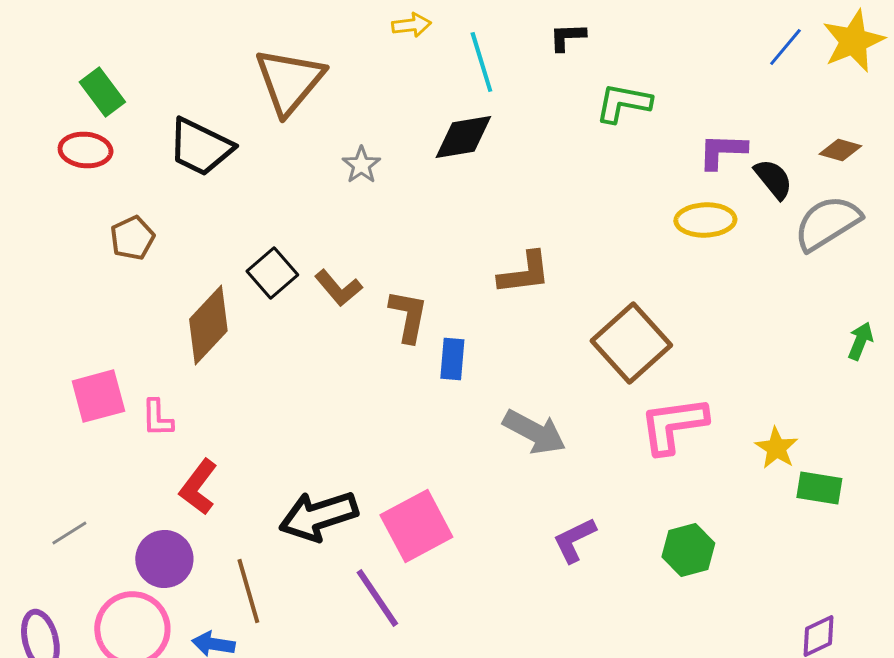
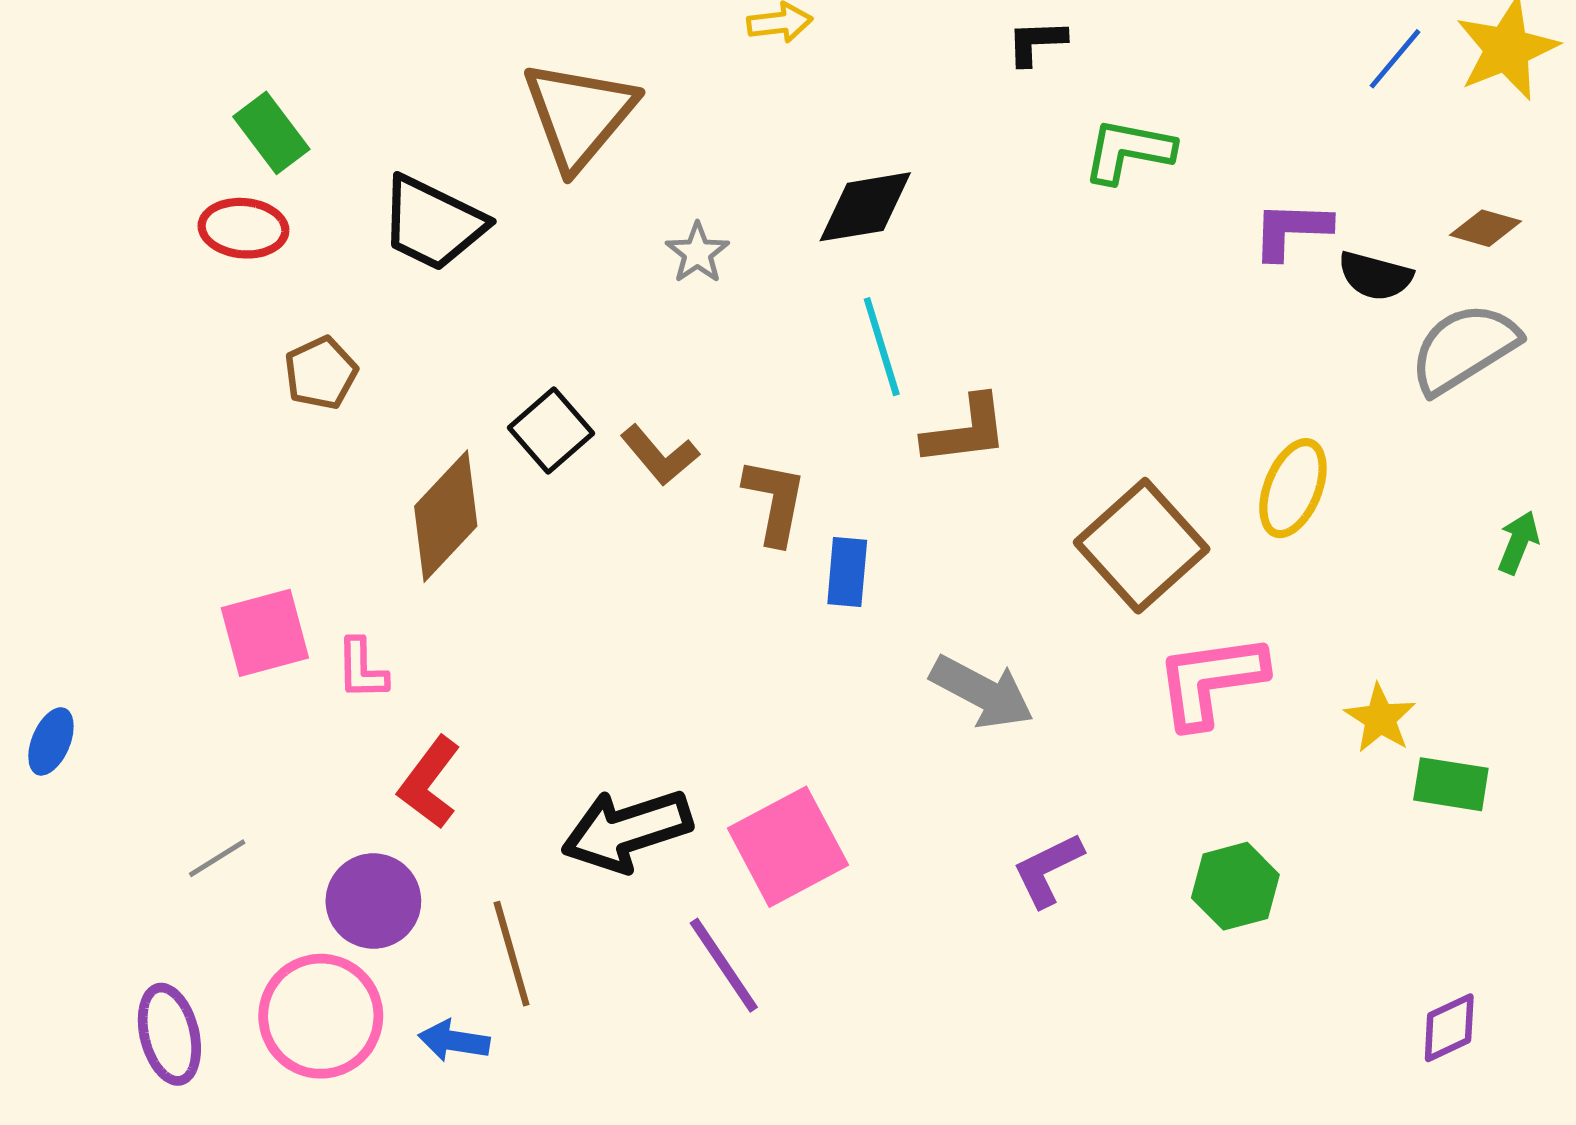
cyan line: (481, 62) -> (882, 347), moved
black semicircle: (773, 179) -> (1375, 276), turned 144
yellow ellipse: (705, 220) -> (1293, 488), moved, turned -66

